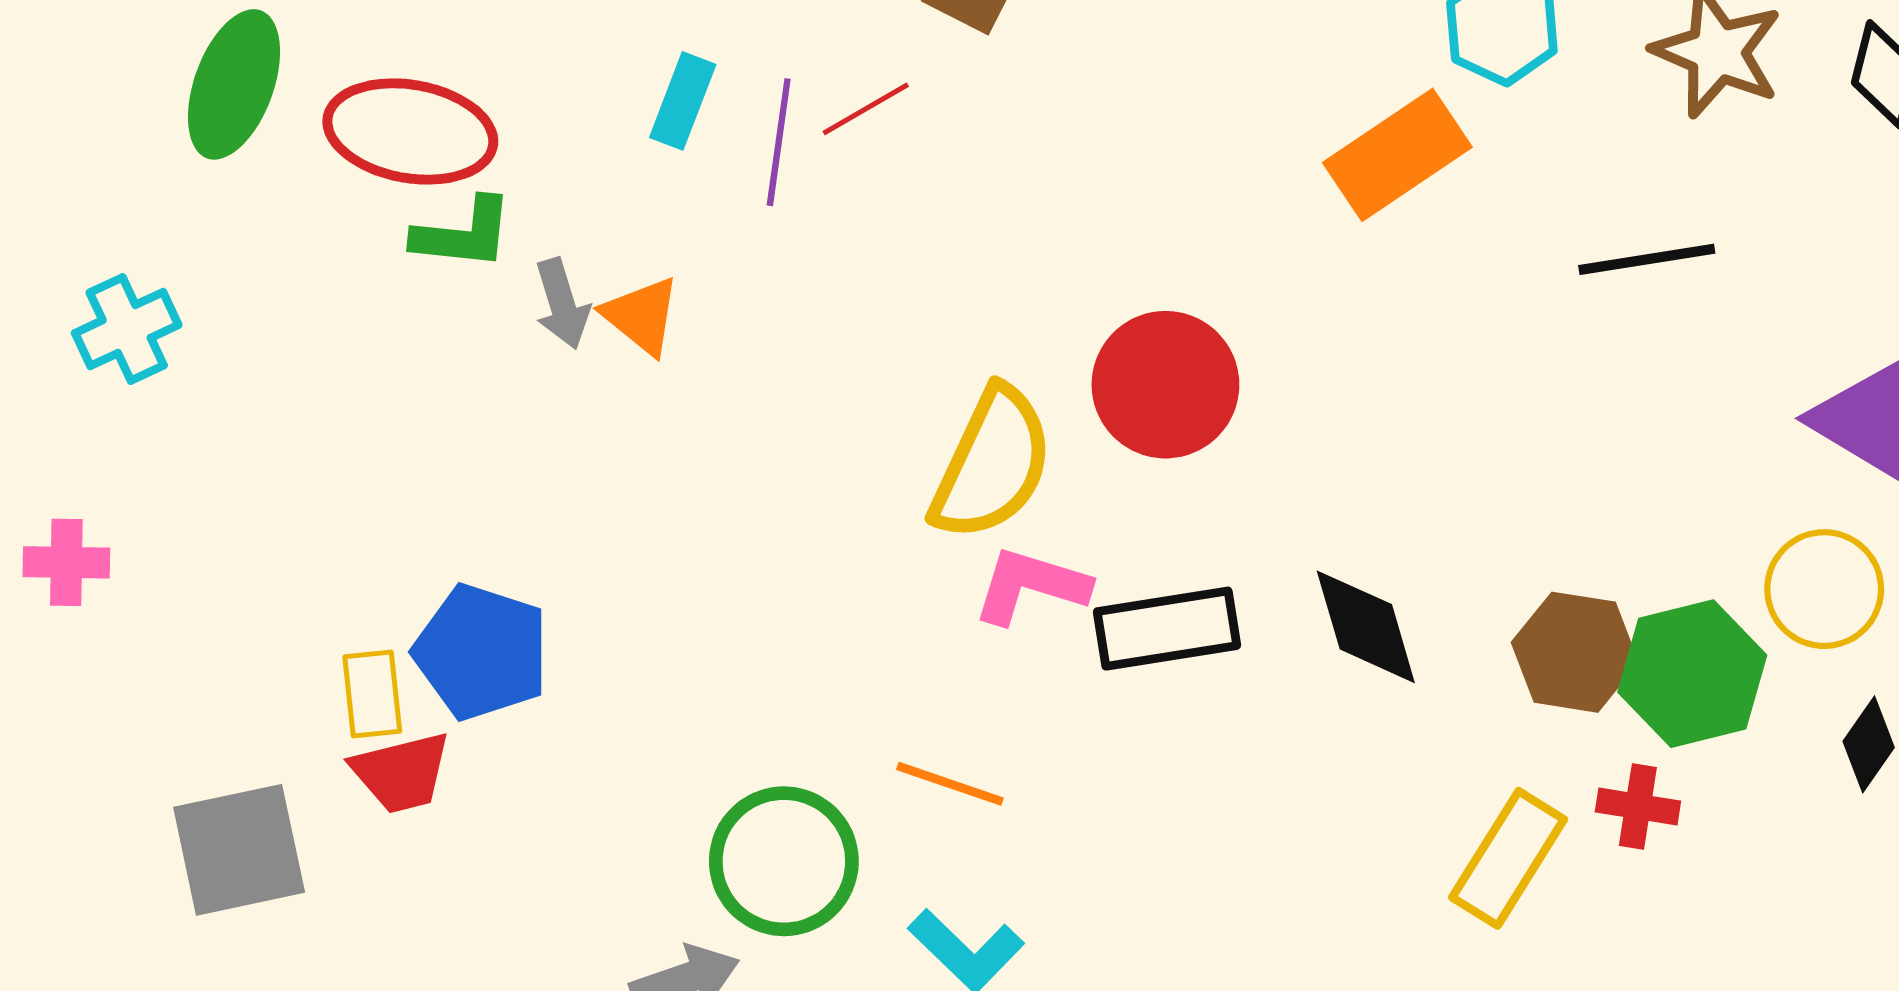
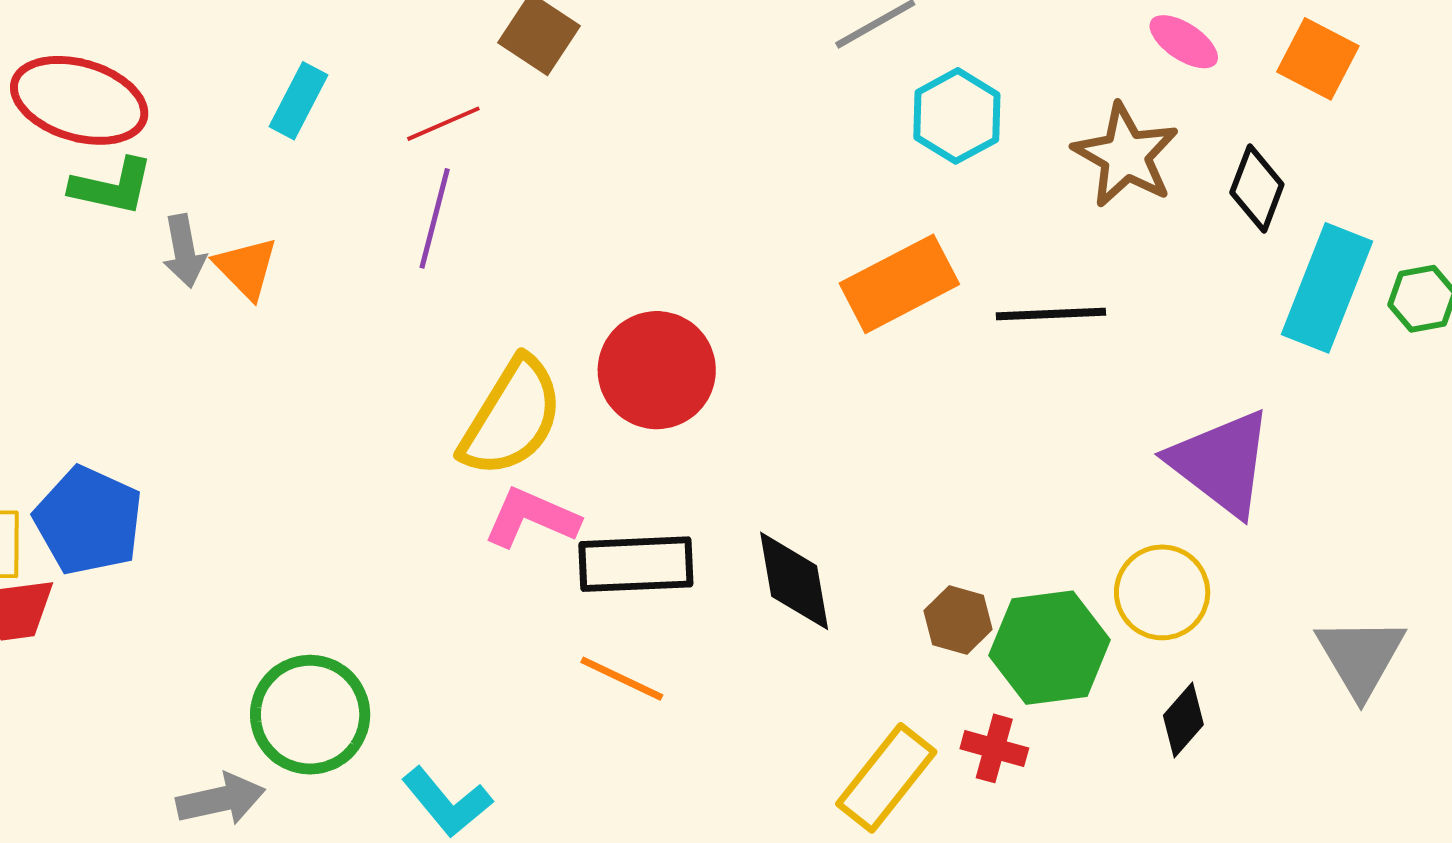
purple line: (779, 142) -> (435, 218), moved
orange rectangle: (1397, 155) -> (899, 284), moved
brown hexagon: (1575, 652) -> (958, 620), size x0.7
orange line: (950, 784) -> (622, 679), moved

